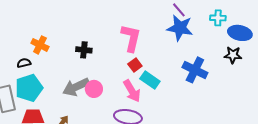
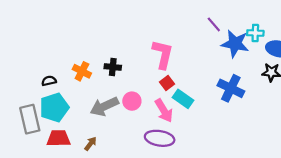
blue star: (180, 28) -> (235, 44), moved
orange cross: (40, 45) -> (82, 71), moved
pink circle: (94, 89) -> (132, 101), moved

